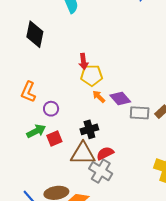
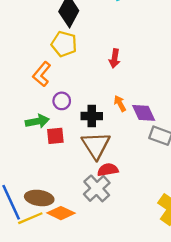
yellow pentagon: (92, 75) -> (64, 44), moved
black cross: (89, 129) -> (92, 116), moved
brown triangle: (83, 154) -> (96, 145), moved, turned 40

